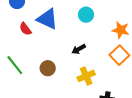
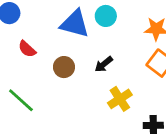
blue triangle: (47, 19) -> (75, 24), moved
brown circle: (48, 68) -> (64, 67), moved

